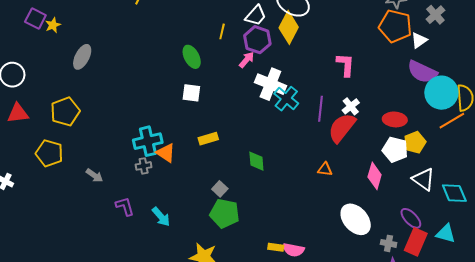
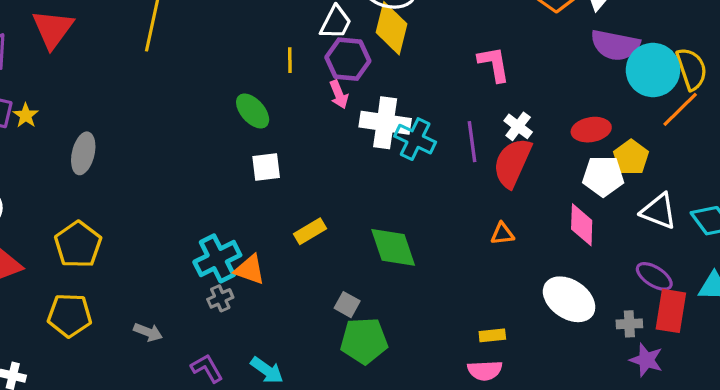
pink arrow: (247, 60) -> (339, 94), turned 132
green diamond: (256, 161) -> (393, 247), size x1.5
yellow rectangle: (276, 247) -> (492, 335), moved

